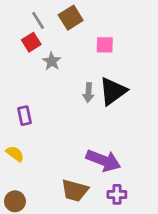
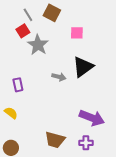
brown square: (71, 18) -> (52, 13), turned -30
gray star: (52, 61) -> (38, 45), size x1.5
gray arrow: (88, 92) -> (59, 77), moved, turned -80
purple arrow: (103, 160) -> (92, 118), moved

